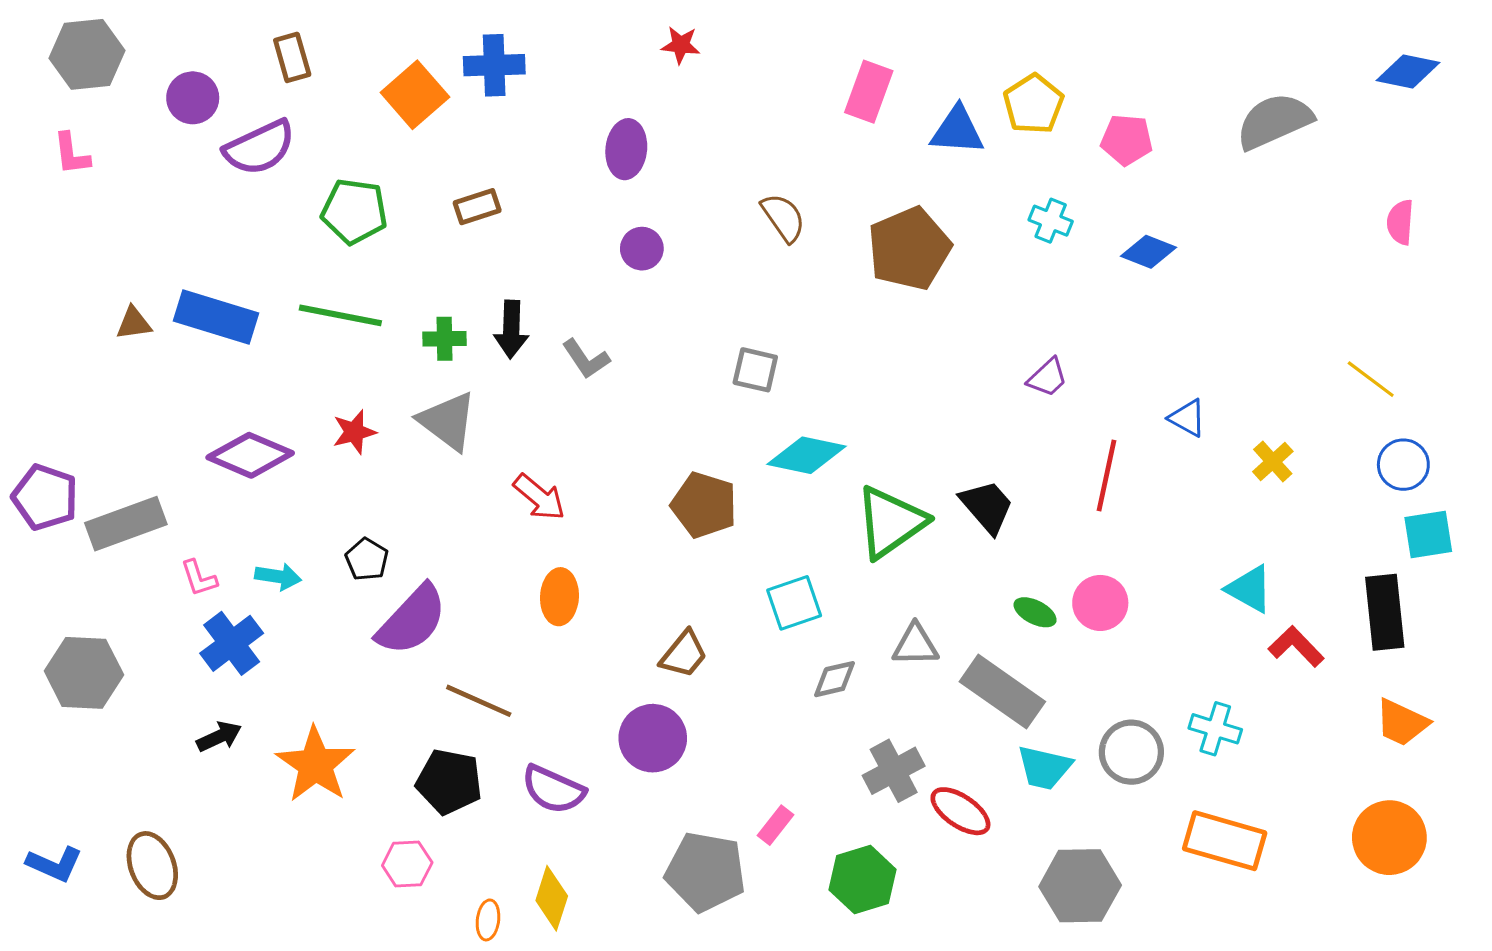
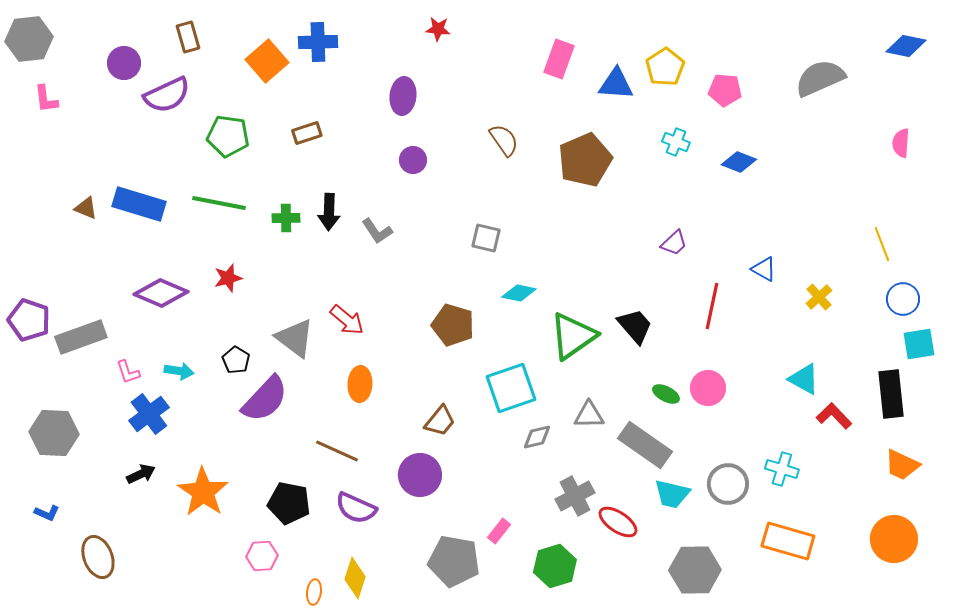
gray hexagon: (87, 54) -> (29, 39), moved
brown triangle: (134, 323) -> (86, 208), turned 30
yellow line: (1371, 379) -> (882, 244), turned 32
gray triangle: (448, 421) -> (295, 338), moved
cyan diamond: (807, 455) -> (519, 293), size x0.7
cyan square: (794, 603) -> (511, 388), size x1.4
brown line: (479, 701) -> (337, 451), moved
blue L-shape: (54, 864) -> (47, 513), moved, size x0.7

